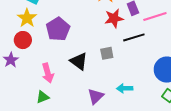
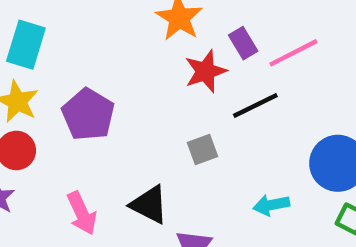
black triangle: (79, 61) -> (149, 205), moved
cyan arrow: (125, 88) -> (271, 205), moved

